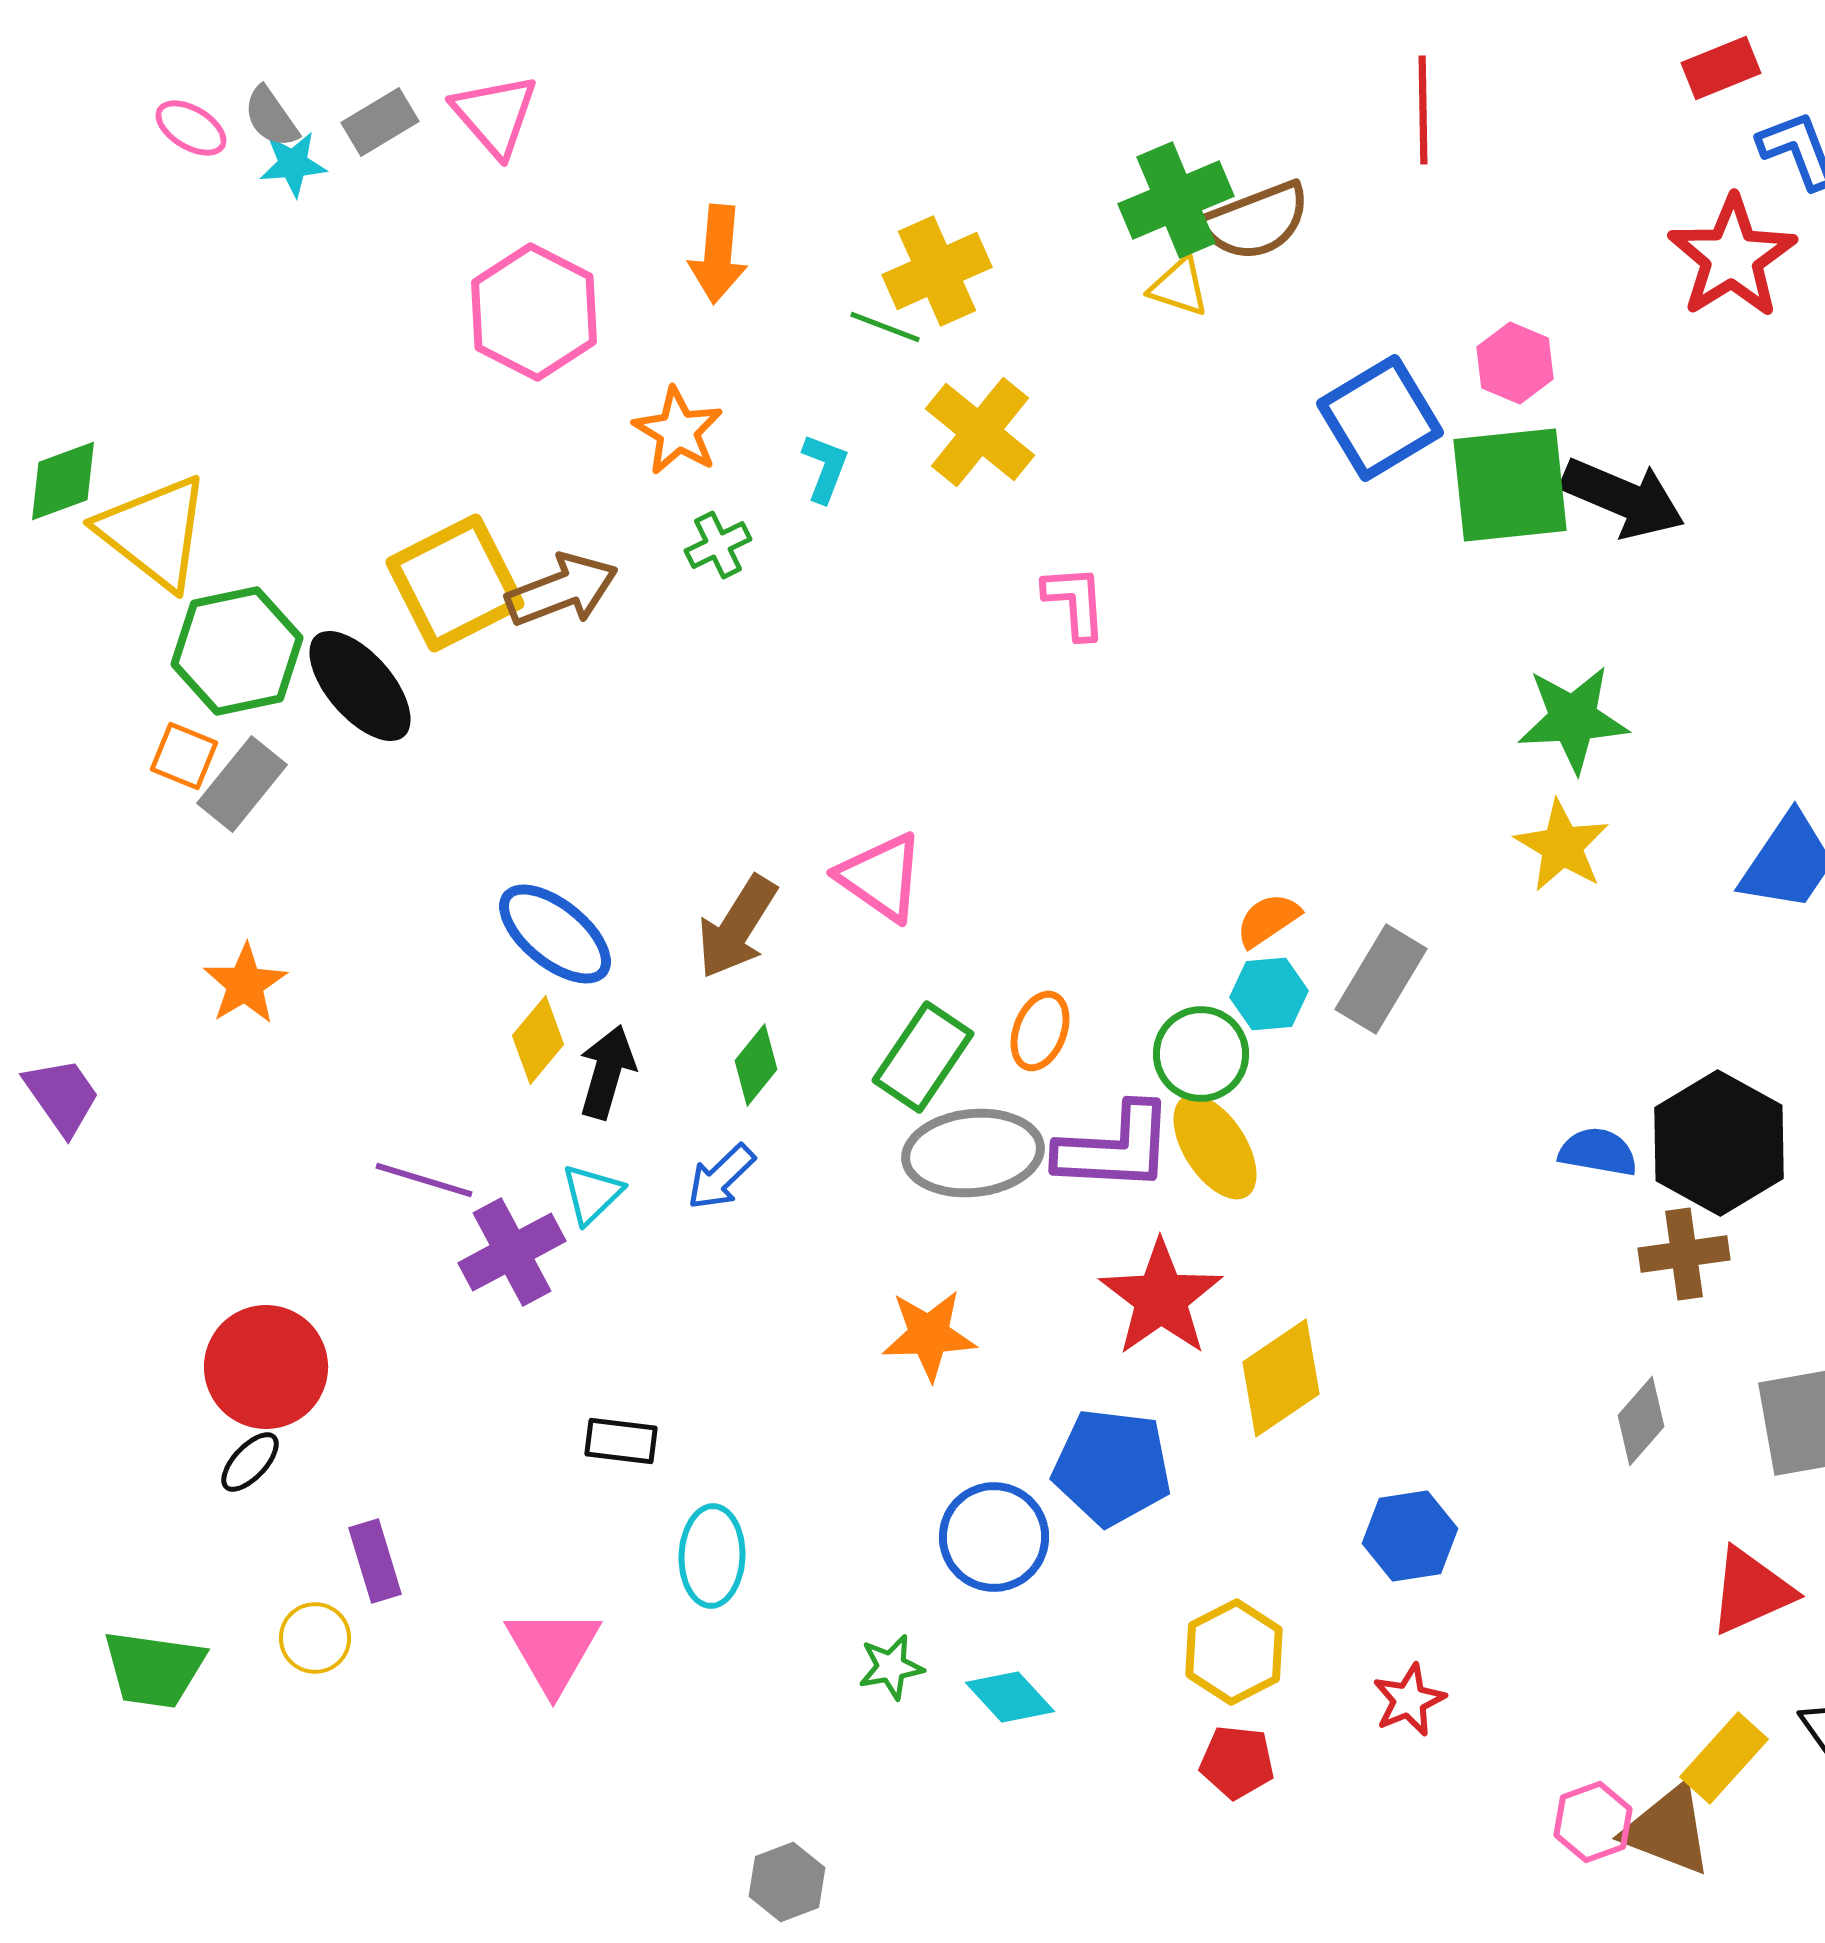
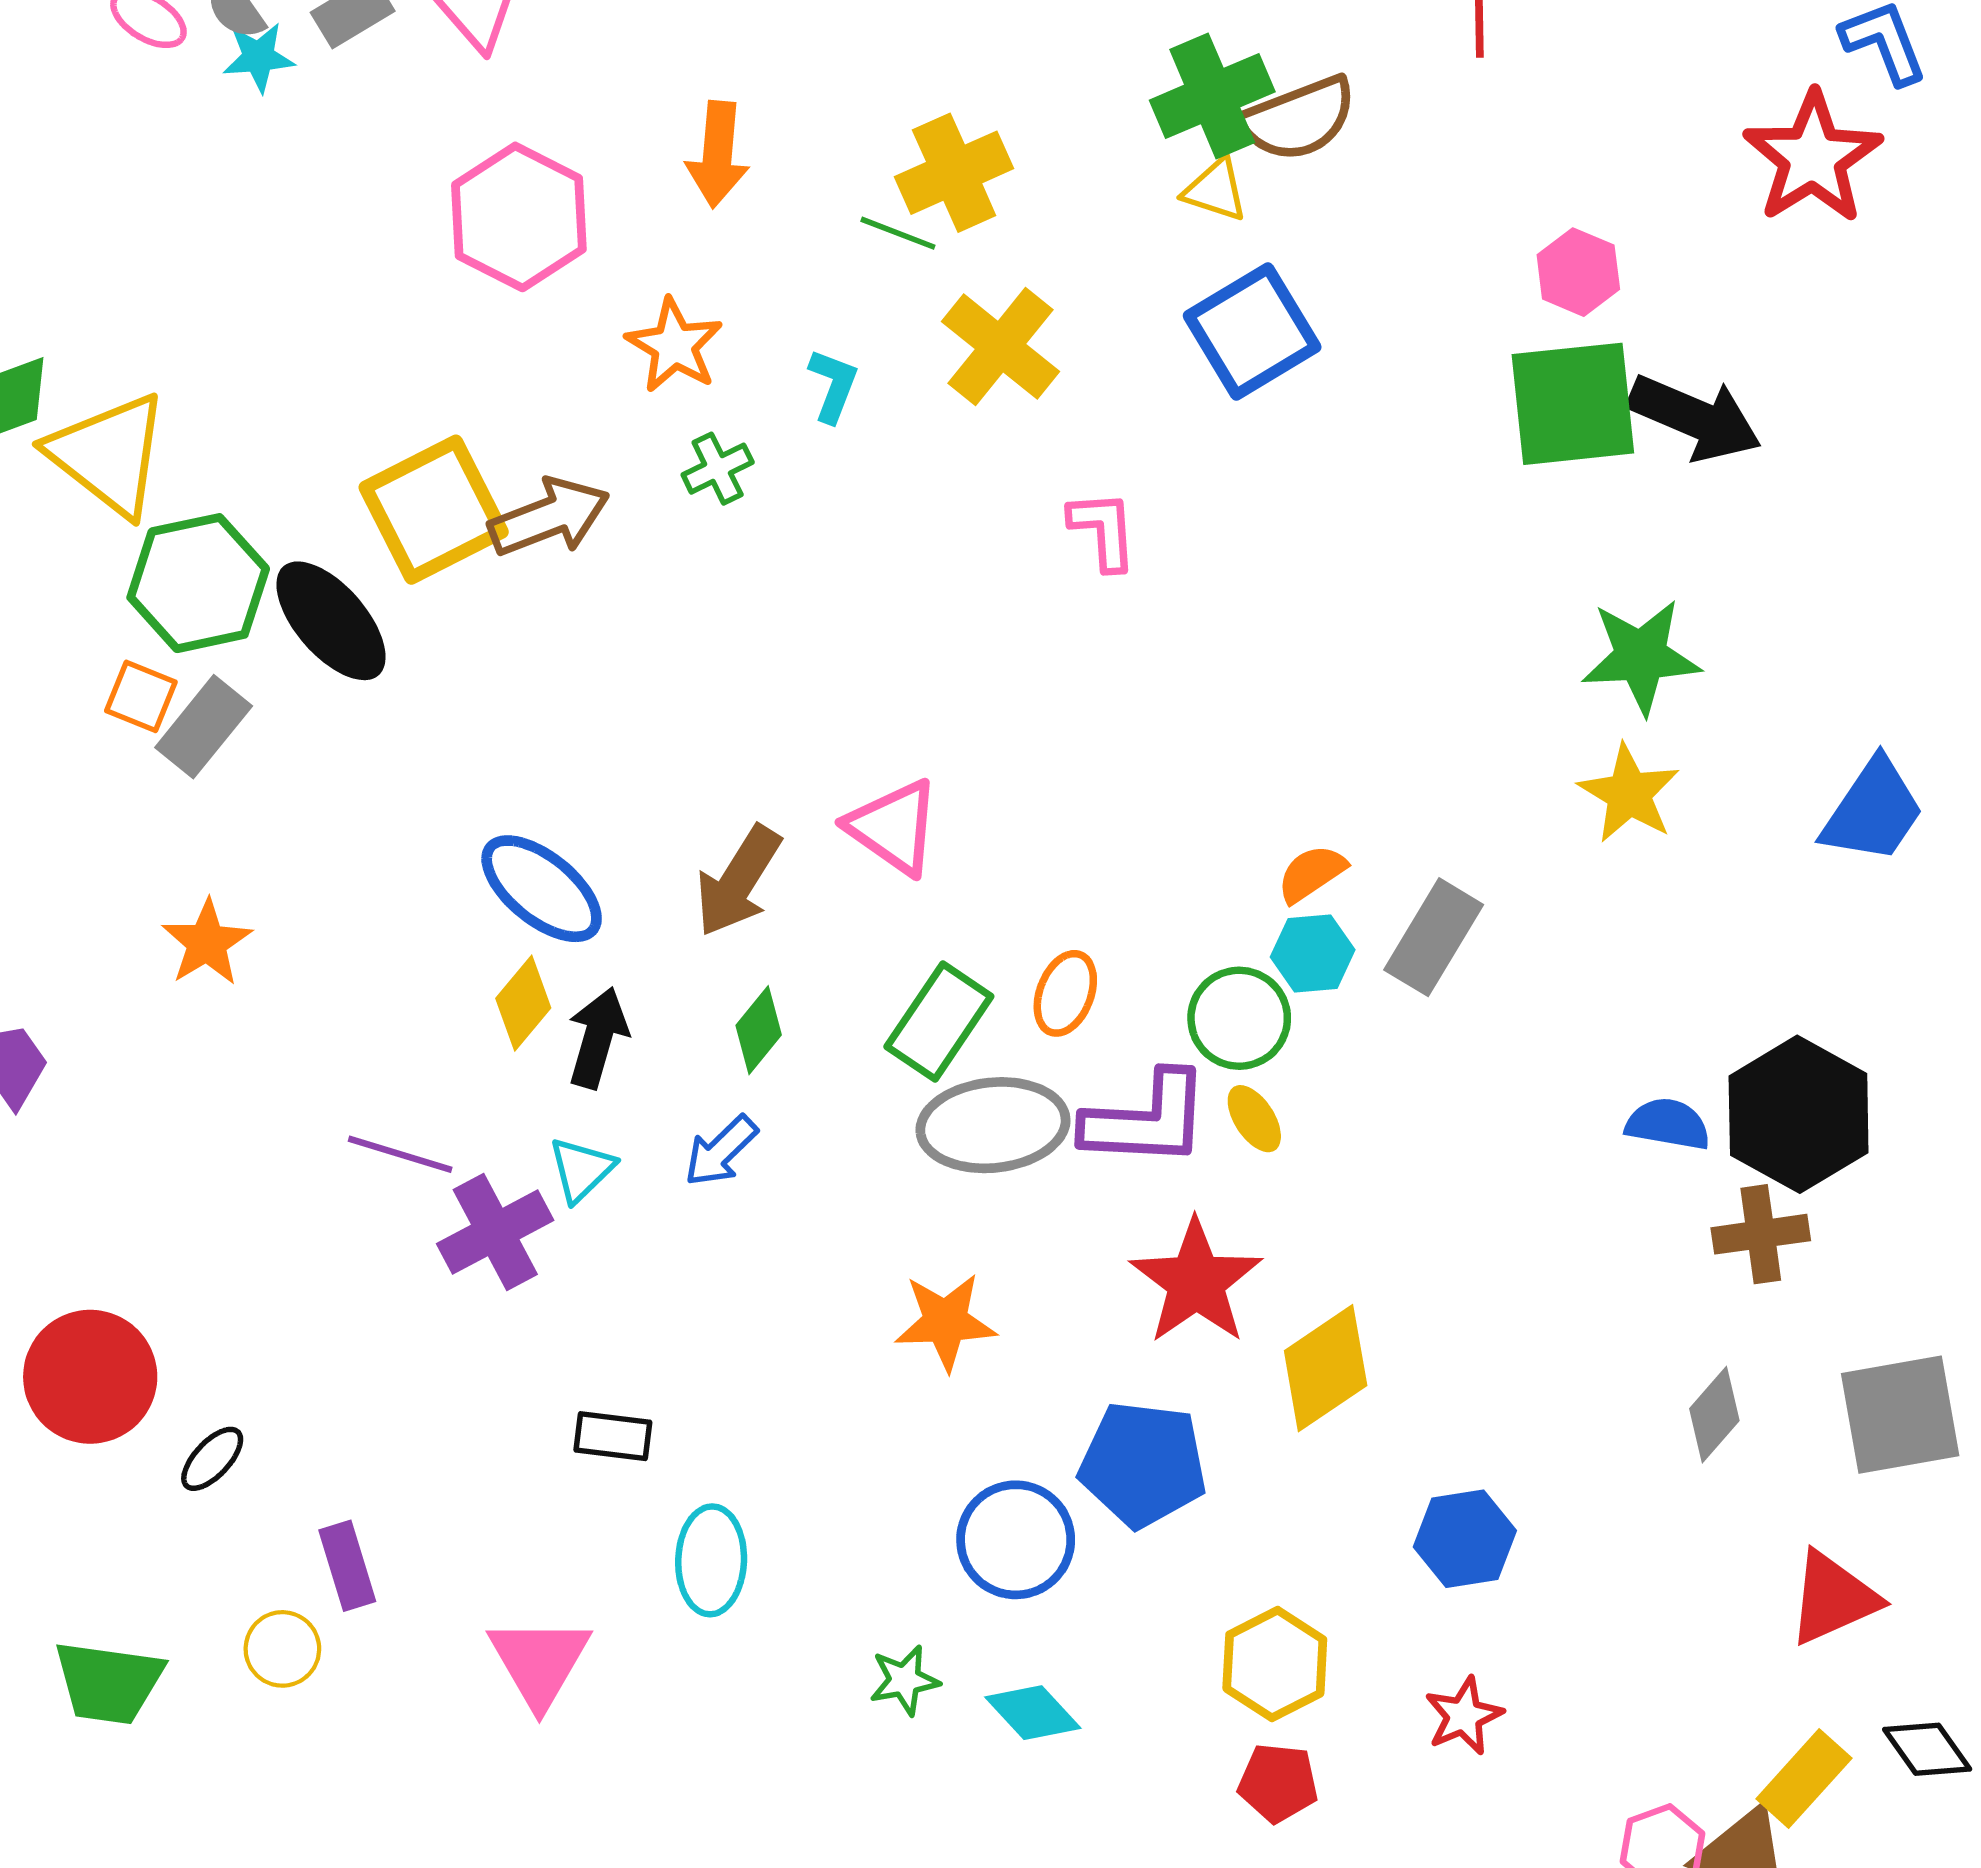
blue square: (1380, 418) -> (1252, 331), moved
yellow ellipse: (1215, 1147) -> (1254, 1119), size x0.6
red circle: (266, 1367) -> (90, 1377), moved

